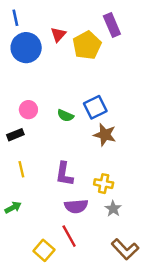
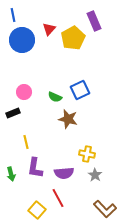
brown star: (105, 135) -> (68, 119), moved
yellow line: (21, 169) -> (26, 142), moved
purple L-shape: (64, 174) -> (35, 168), moved
green arrow: (13, 207) -> (11, 174), turned 104

